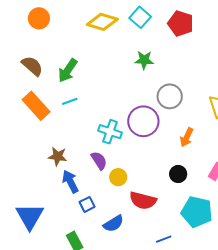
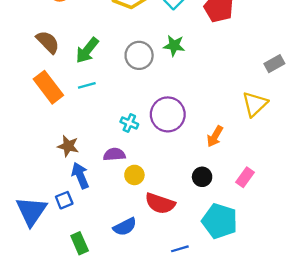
gray circle: (170, 96) -> (139, 55), moved
cyan cross: (110, 132) -> (129, 123), size x0.7
purple semicircle: (99, 160) -> (114, 154), turned -66
blue square: (87, 204) -> (64, 200), moved

